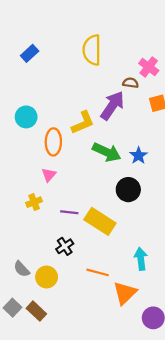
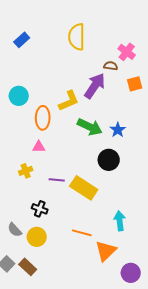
pink triangle: (49, 175) -> (39, 147), turned 48
black cross: (65, 246) -> (40, 209), moved, turned -35

